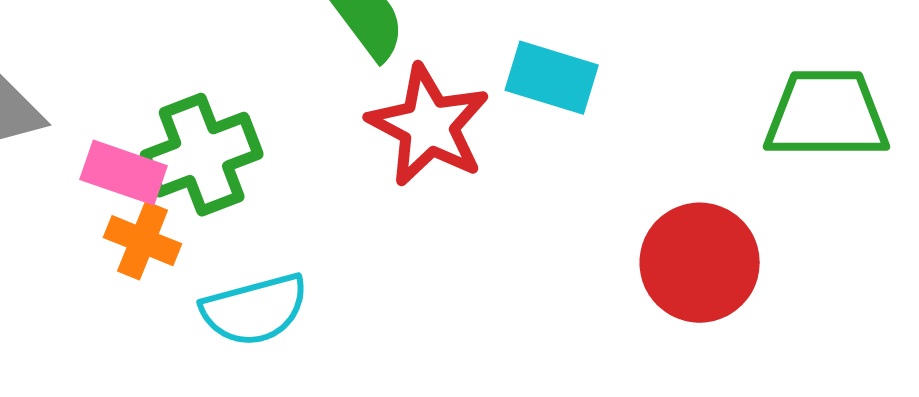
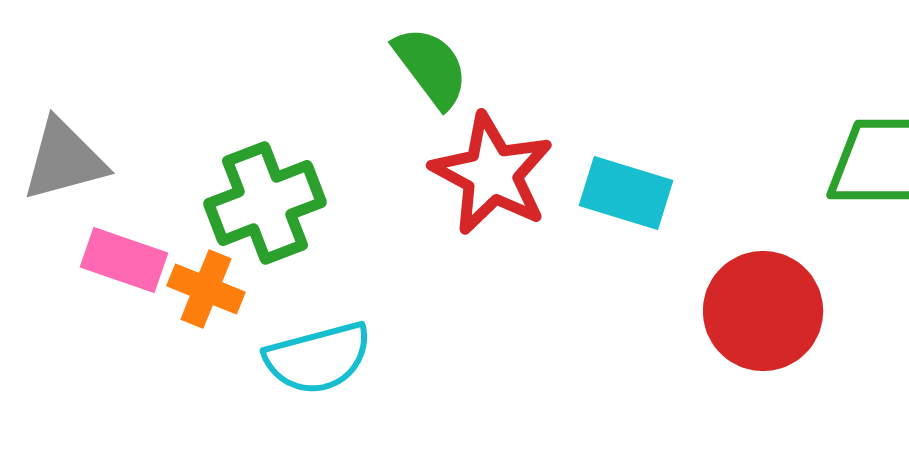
cyan rectangle: (552, 78) -> (626, 193), moved
pink rectangle: (124, 173) -> (124, 260), moved

